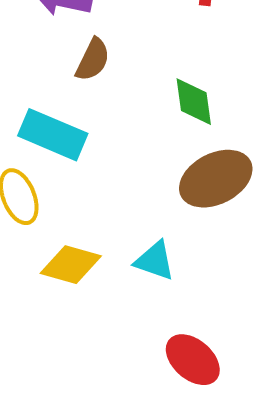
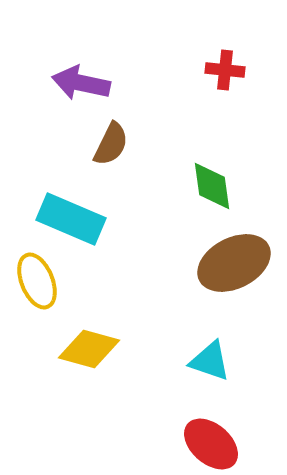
cyan triangle: (155, 261) -> (210, 361), moved

